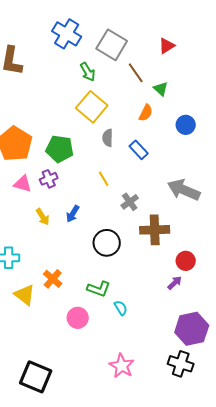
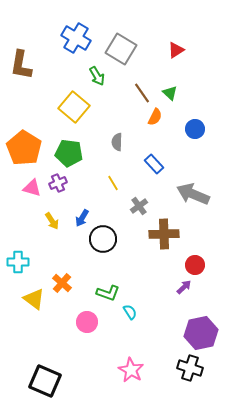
brown line: (136, 73) -> (142, 93), moved
yellow square: (92, 107) -> (74, 107), moved
blue rectangle: (139, 150) -> (154, 164), moved
black circle: (107, 243) -> (103, 239), moved

